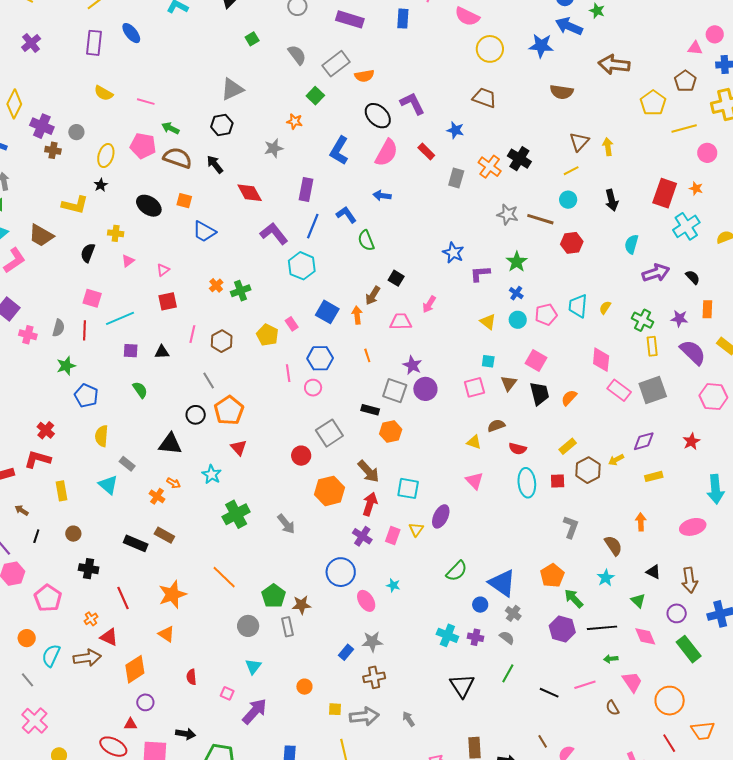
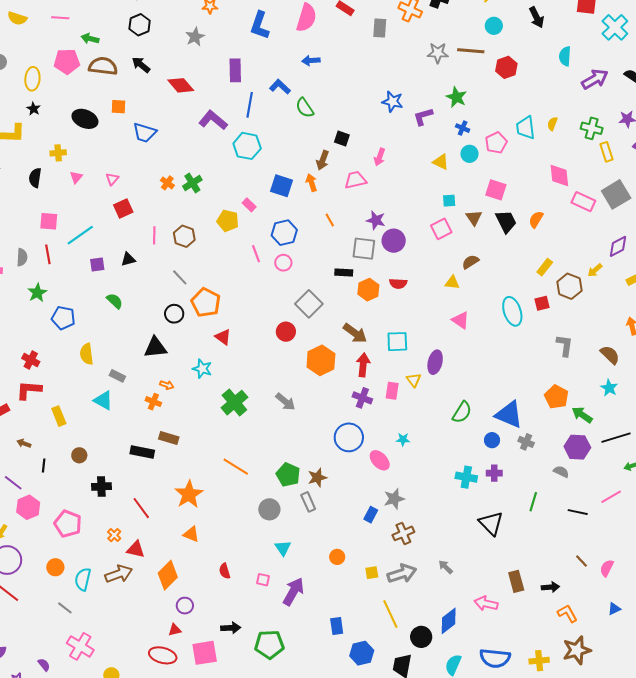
red semicircle: (518, 449) -> (398, 283), moved
gray semicircle: (507, 638) -> (561, 472), moved

